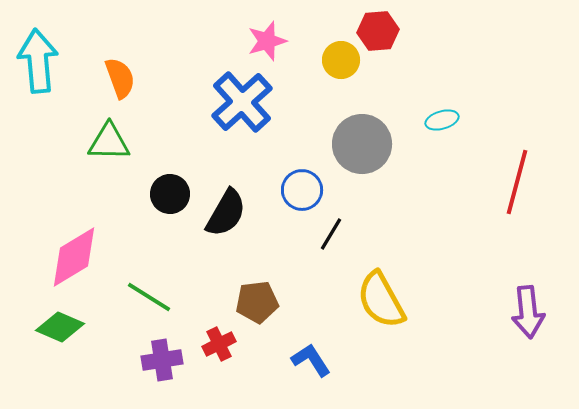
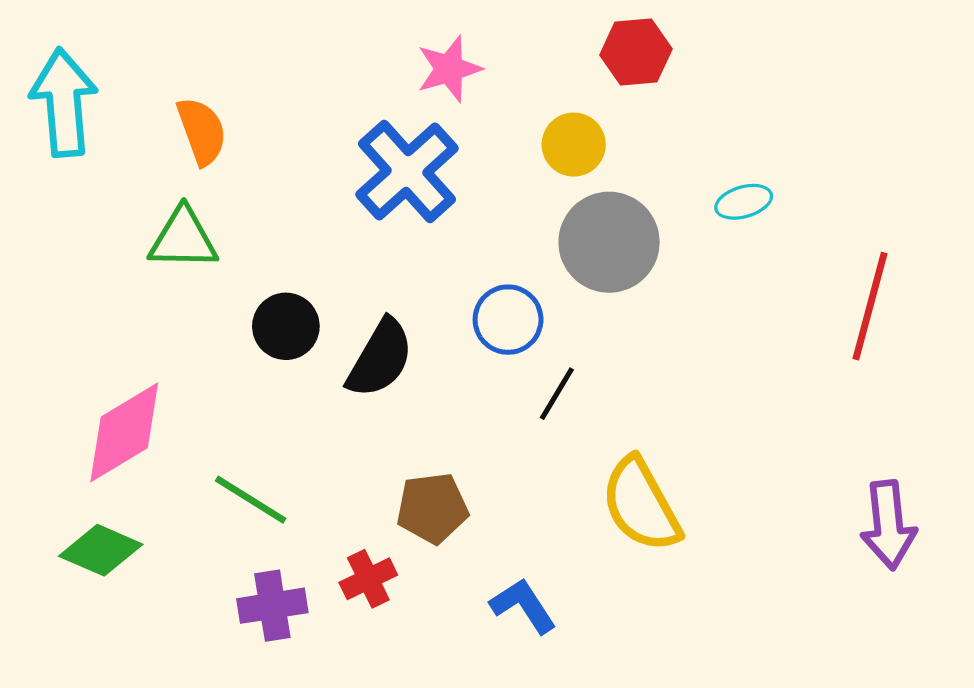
yellow circle: (341, 60) -> (574, 145), moved

